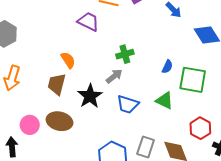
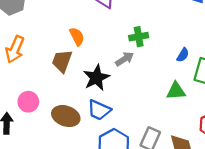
green triangle: (165, 100) -> (176, 91), turned -36
blue trapezoid: (128, 104) -> (99, 110), moved
brown ellipse: (60, 121) -> (66, 116), moved

